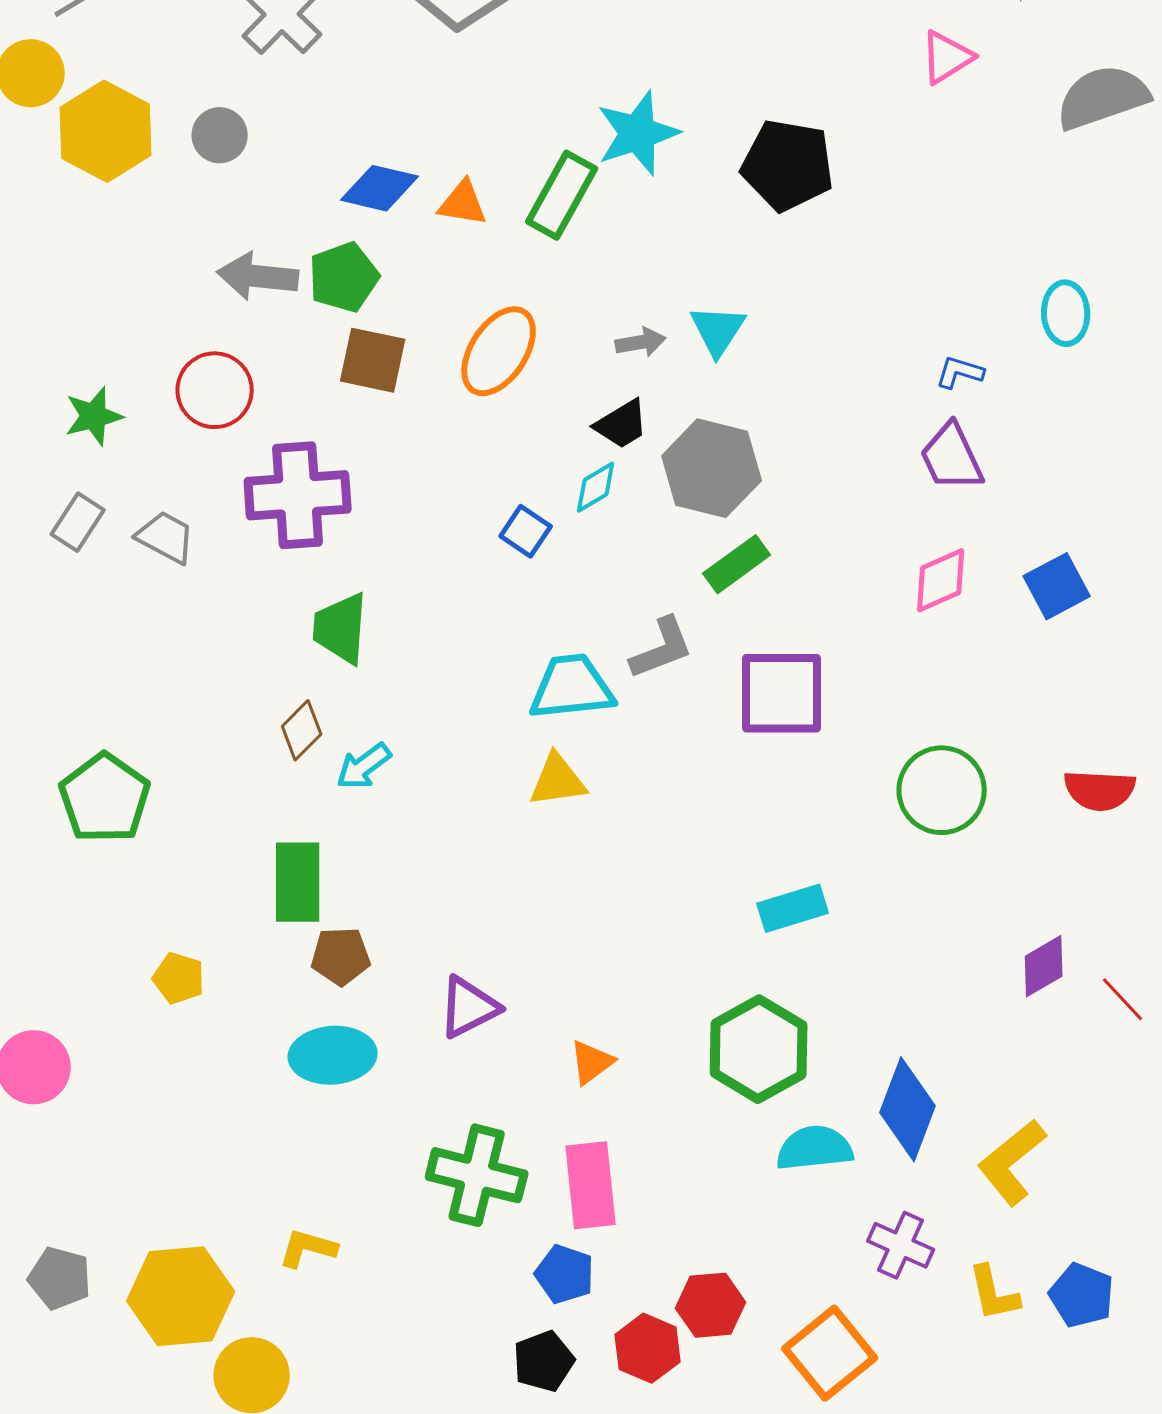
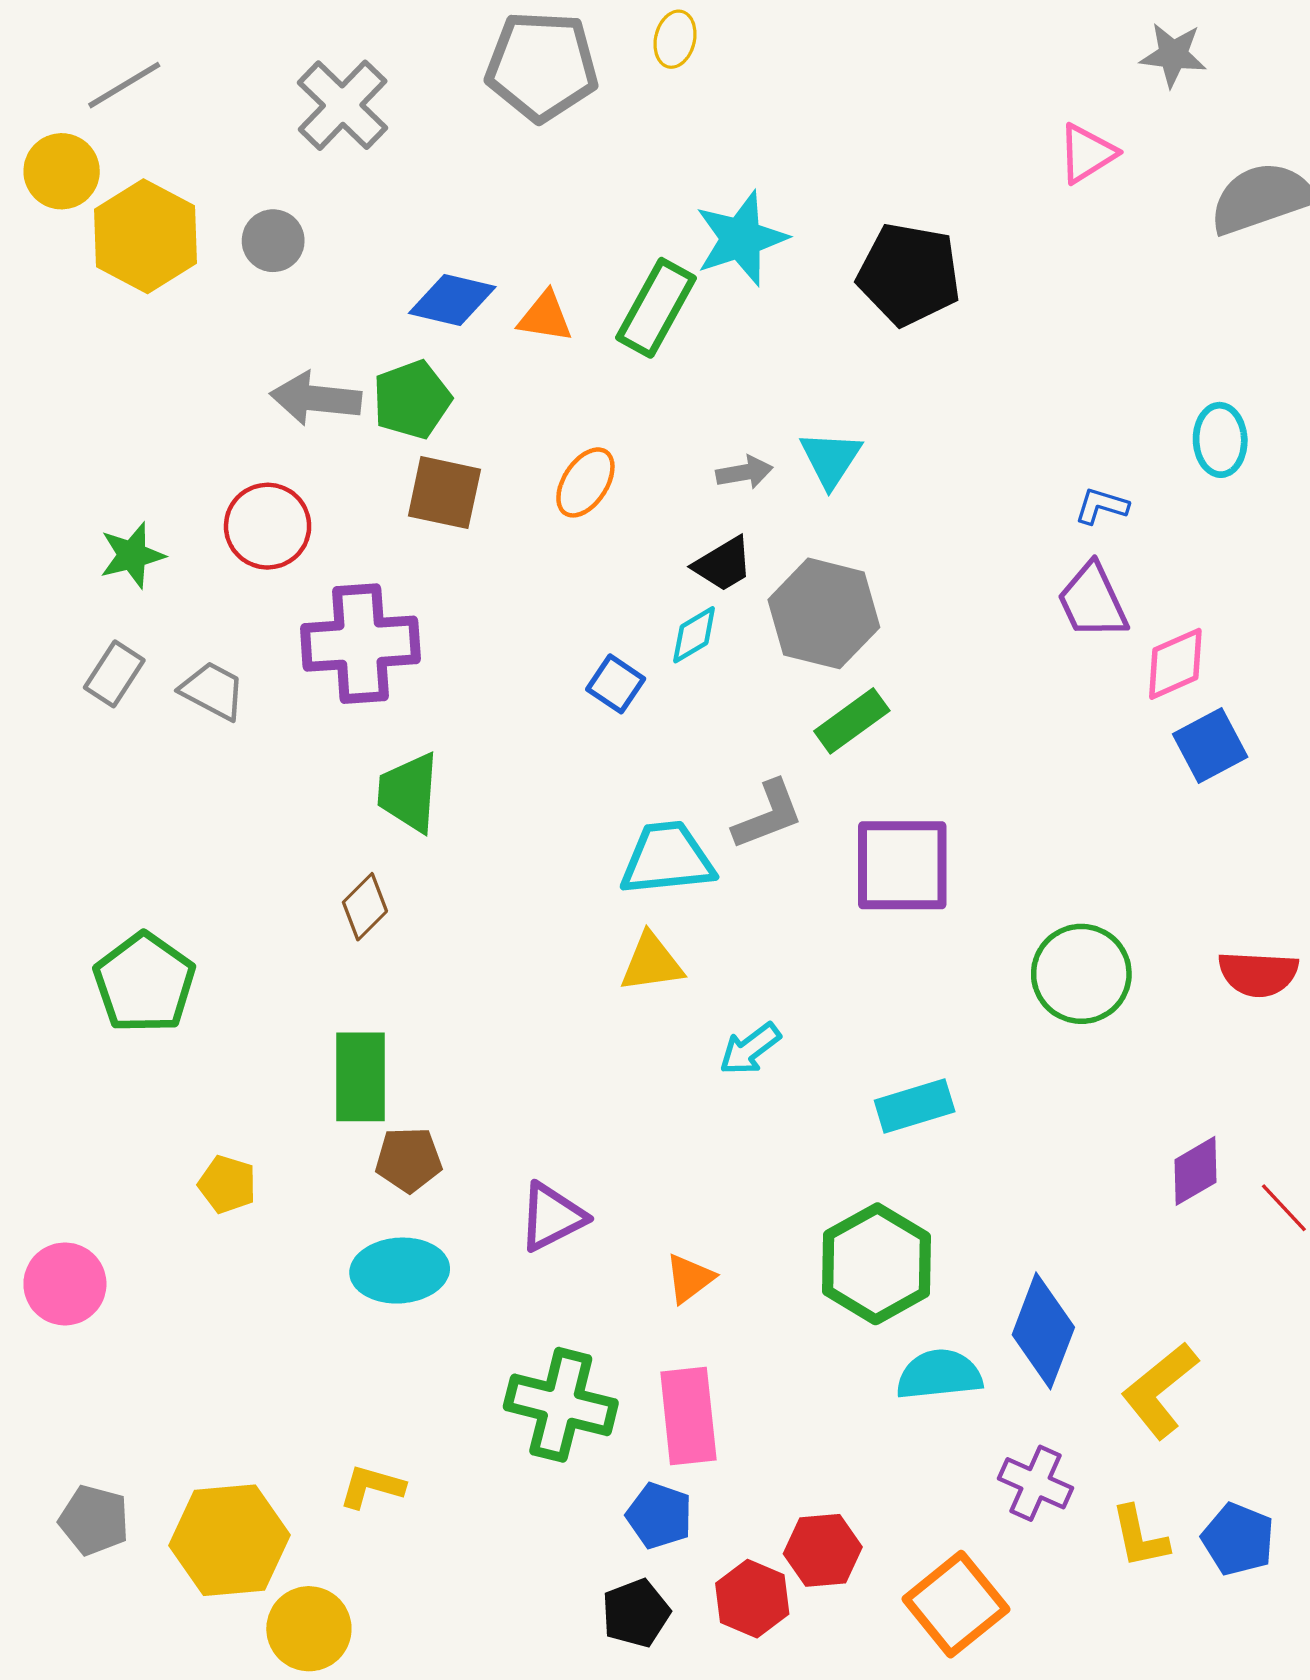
orange ellipse: (499, 351) -> (585, 482), size x0.7
pink diamond: (941, 580) -> (1175, 664), moved
cyan arrow: (364, 766) -> (750, 1049), moved

